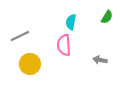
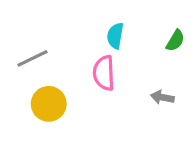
green semicircle: (107, 17) -> (175, 41), moved

